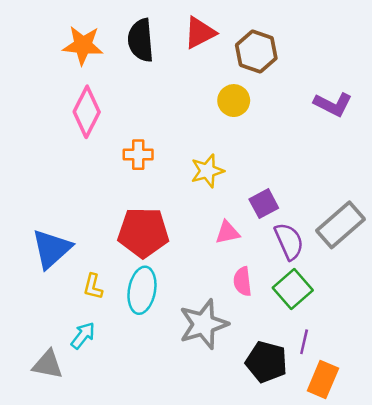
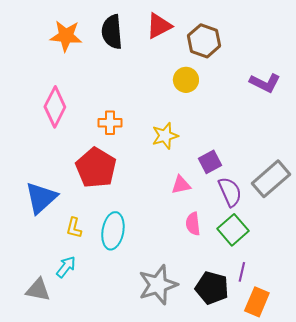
pink diamond: (87, 112) -> (55, 107), moved
red pentagon: (143, 232) -> (96, 168), moved, turned 30
gray star: (204, 324) -> (158, 285), moved

